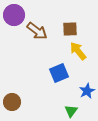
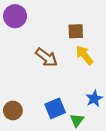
brown arrow: (37, 31) -> (46, 57), moved
blue square: (59, 73) -> (55, 108), moved

